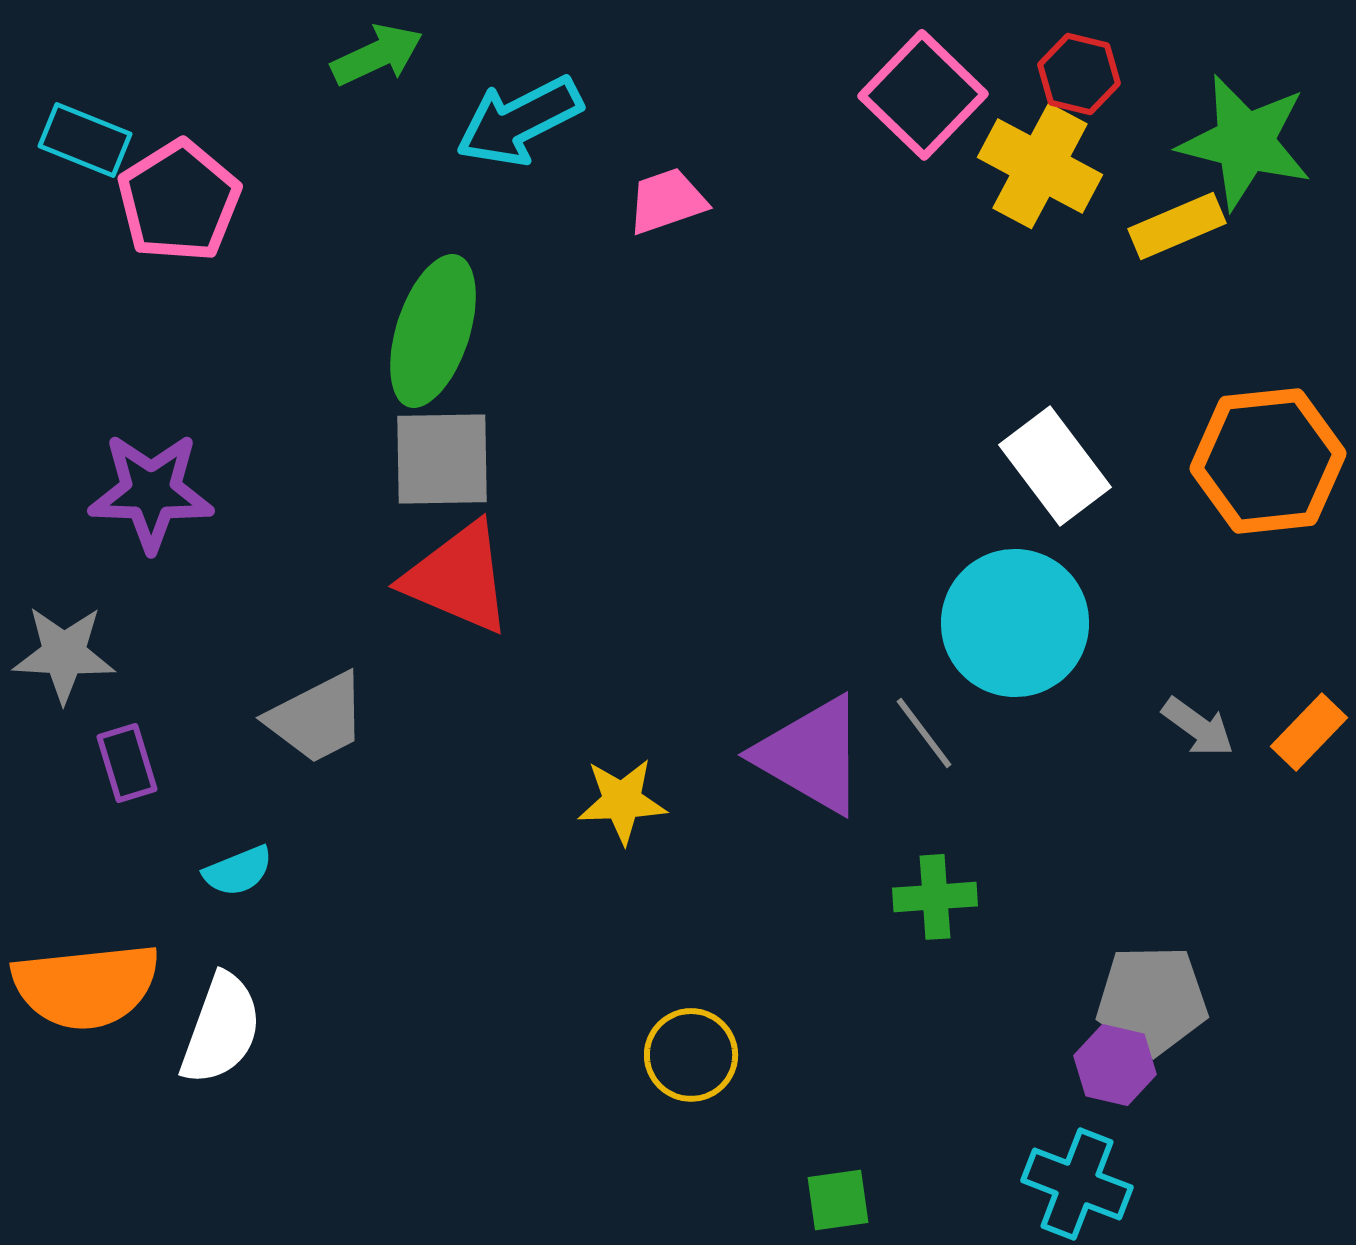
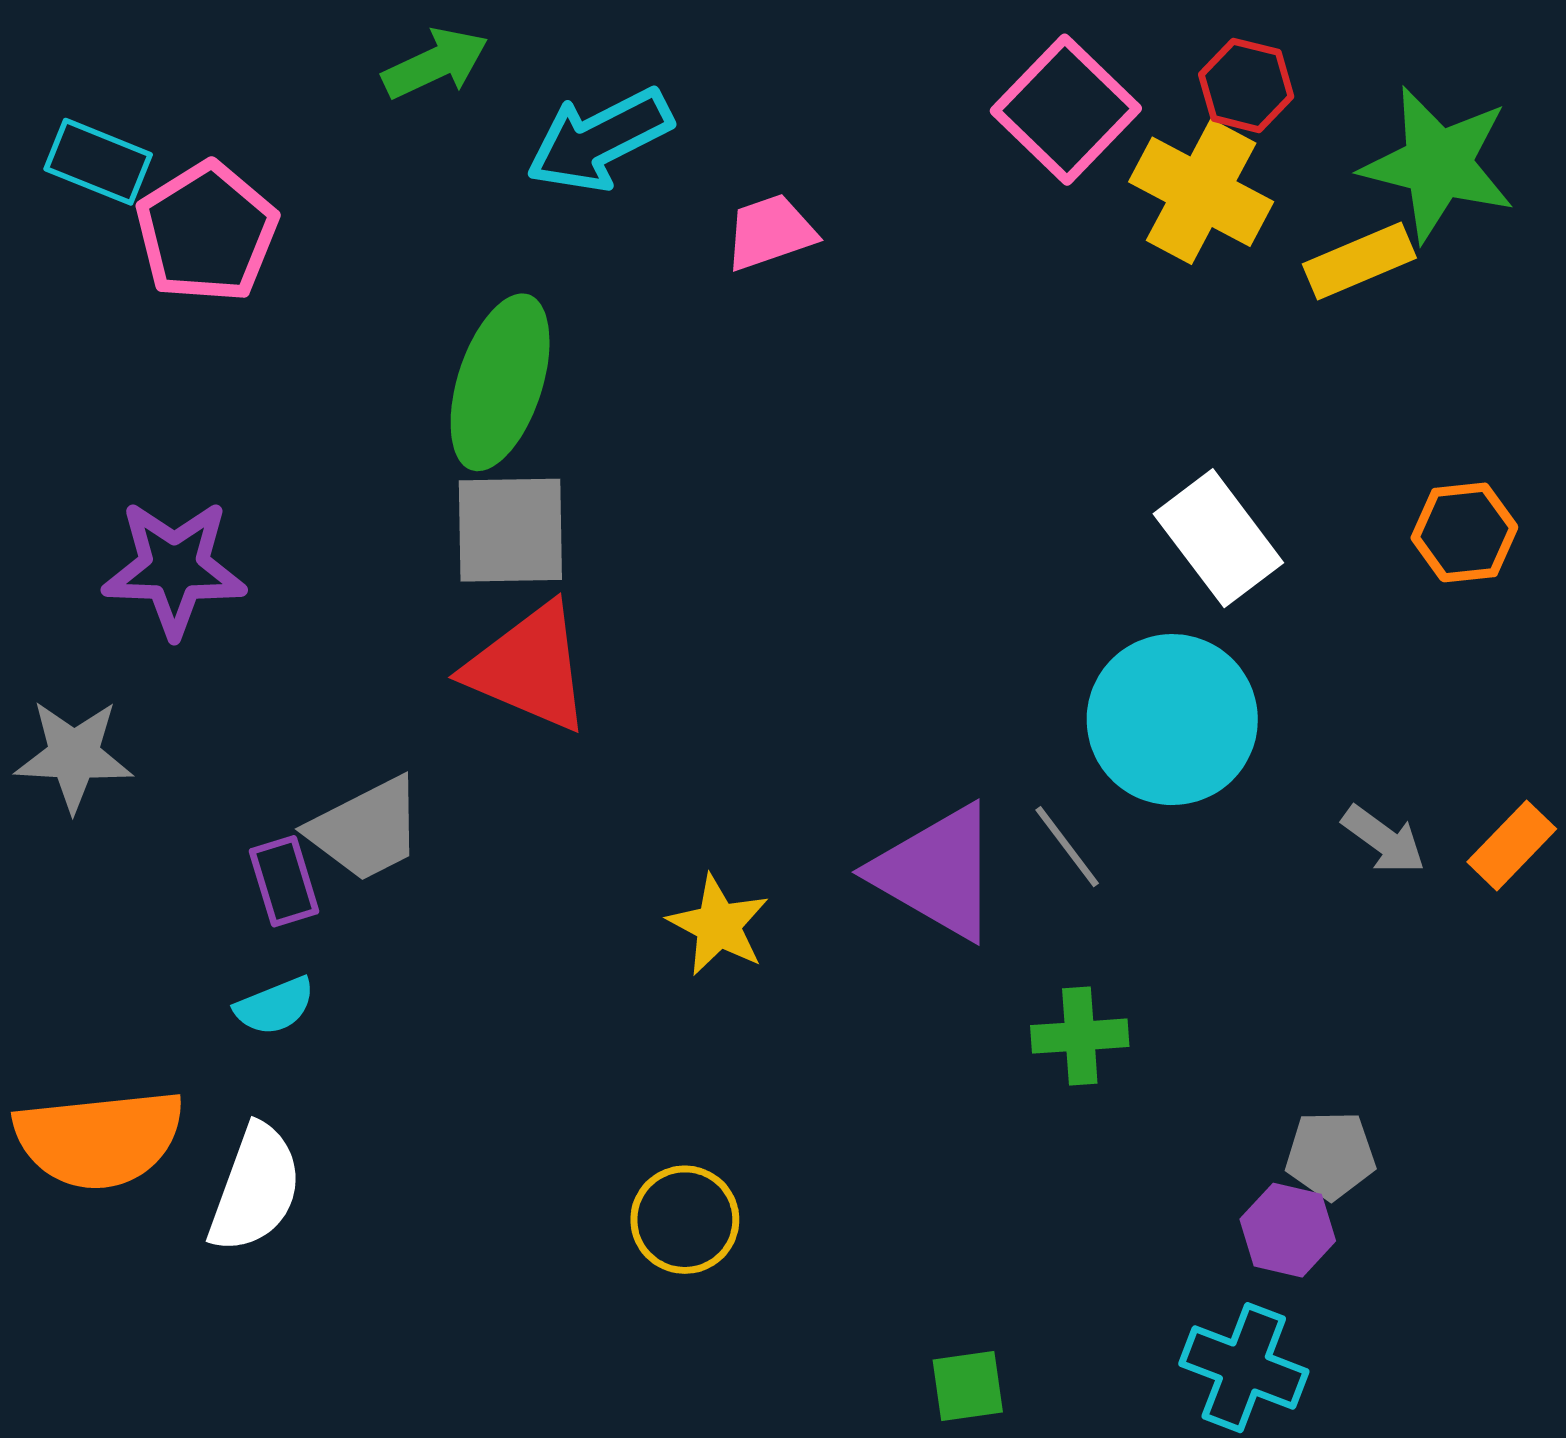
orange hexagon: (1268, 461) -> (1464, 532), size x0.6
purple rectangle: (127, 763) -> (284, 881), moved
yellow star: (622, 801) -> (718, 925), turned 30
gray pentagon: (1152, 1000) -> (1330, 1155), size x0.7
yellow circle: (691, 1055) -> (685, 1220), moved

